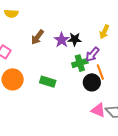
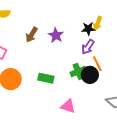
black star: (75, 39) -> (88, 29), moved
green cross: (80, 63) -> (78, 72), moved
pink triangle: (98, 110) -> (68, 106), moved

